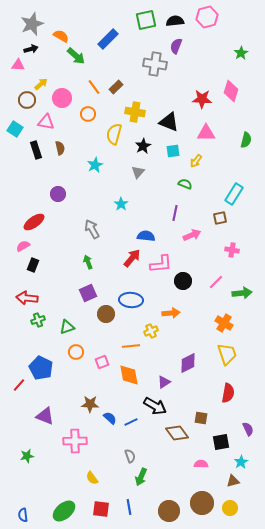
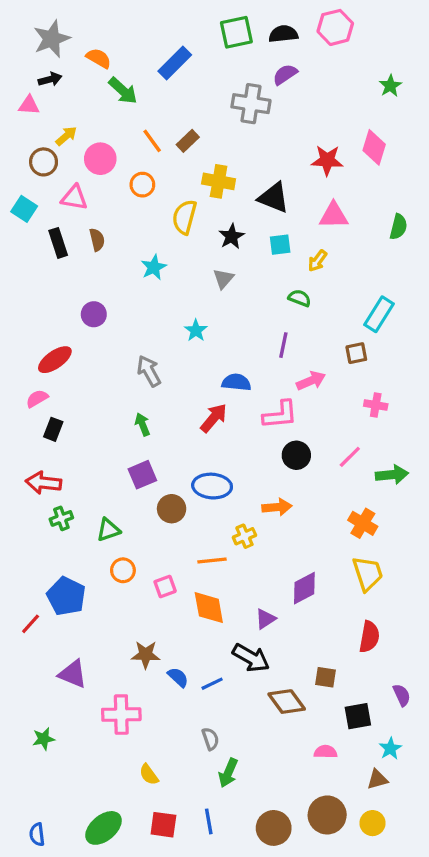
purple semicircle: (176, 46) -> (285, 74), turned 35
pink L-shape: (161, 264) -> (280, 415), moved

